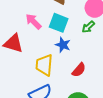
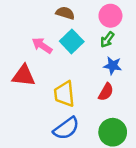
cyan square: (59, 23) -> (72, 41), turned 36
blue star: (63, 45) -> (113, 66), moved

